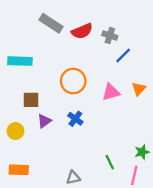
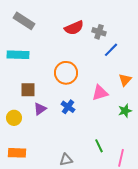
gray rectangle: (51, 23) -> (24, 21), moved
pink triangle: (111, 92) -> (100, 93), moved
green star: (142, 152) -> (125, 111), moved

